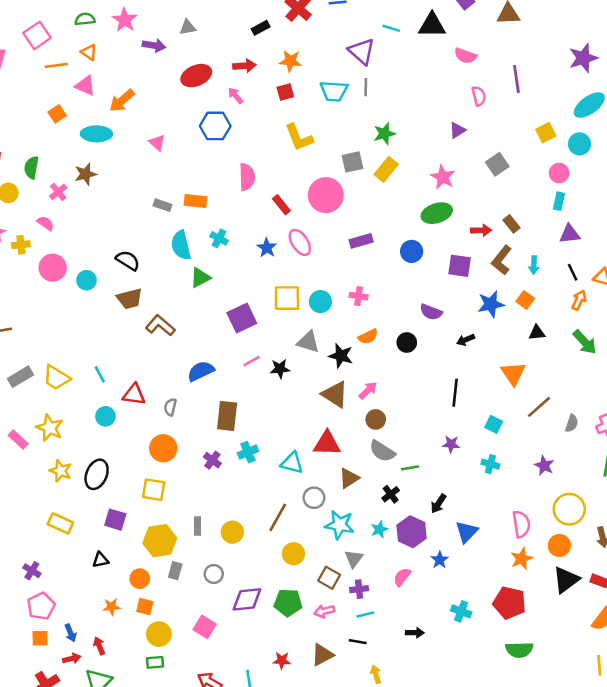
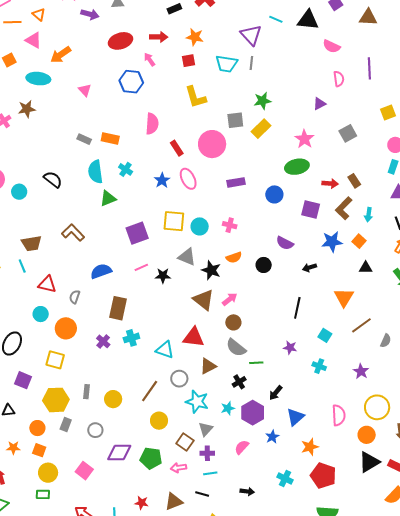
brown trapezoid: (130, 299) -> (31, 243), moved
cyan circle: (105, 416) -> (41, 314), moved
orange star: (522, 559) -> (310, 447), moved

